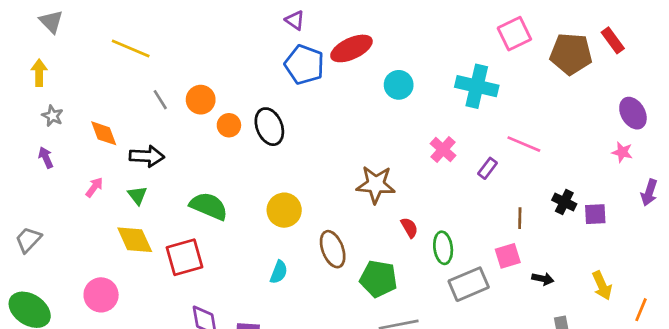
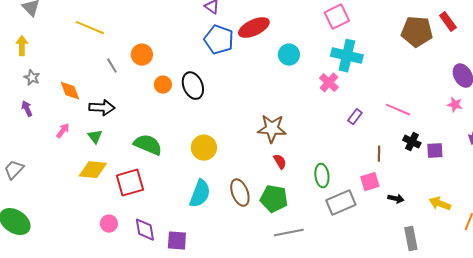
pink square: (514, 34) -> (337, 17), moved
orange circle: (201, 100) -> (142, 55), moved
pink line: (524, 144) -> (398, 110), moved
pink cross: (443, 149) -> (329, 83), moved
red semicircle: (409, 228) -> (280, 162), moved
yellow diamond: (135, 240) -> (93, 170), turned -60
brown ellipse: (333, 249) -> (240, 193), moved
cyan semicircle: (279, 272) -> (200, 194), size x1.6
yellow arrow: (602, 286) -> (440, 204), turned 135
pink circle: (101, 295) -> (109, 224), moved, size x0.7

